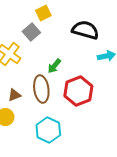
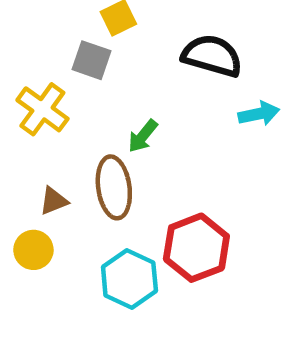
gray square: (31, 32) -> (92, 60), turned -30
red hexagon: (78, 91) -> (196, 248), moved

